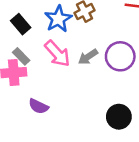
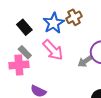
gray arrow: (88, 57) -> (85, 61), moved

